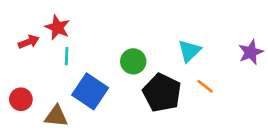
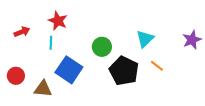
red star: (57, 27) -> (58, 21), moved

